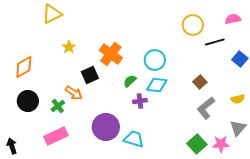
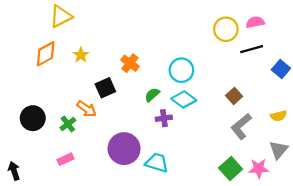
pink semicircle: (233, 19) -> (255, 22), moved
orange cross: (111, 54) -> (130, 63), size x0.7
orange diamond: (24, 67) -> (46, 54), moved
cyan diamond: (157, 85) -> (184, 99), turned 30
pink rectangle: (56, 136) -> (66, 159), size x0.6

